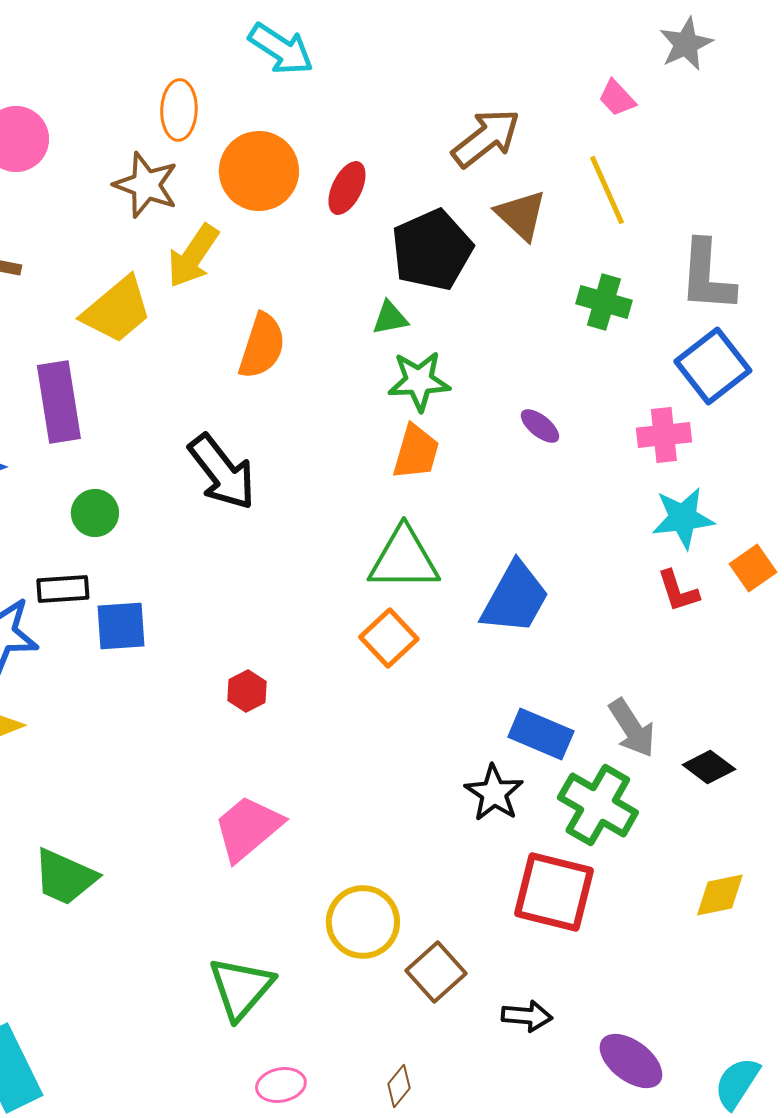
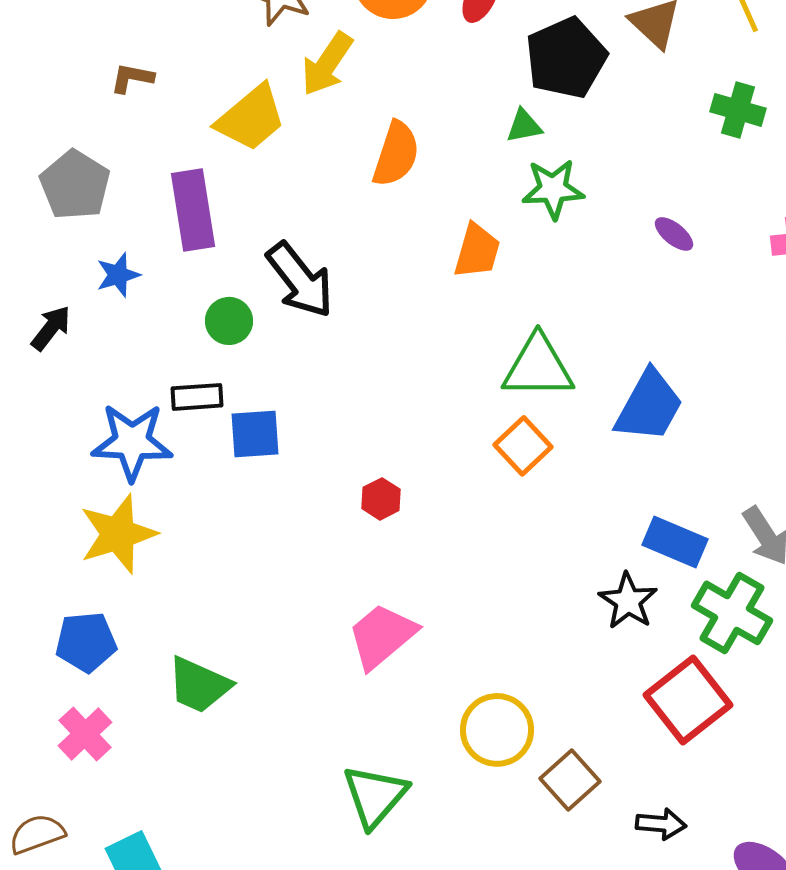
orange trapezoid: (416, 452) -> (477, 251), moved
black arrow: (222, 472) -> (300, 280), moved
red square: (554, 892) -> (688, 700), turned 38

